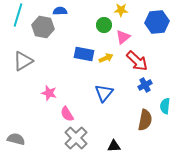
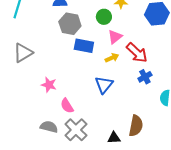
gray hexagon: (43, 27) -> (70, 24), moved
pink triangle: (123, 37) -> (115, 37), moved
yellow arrow: (106, 58) -> (112, 58), moved
brown semicircle: (145, 120) -> (136, 126), moved
gray semicircle: (16, 139) -> (49, 127), moved

